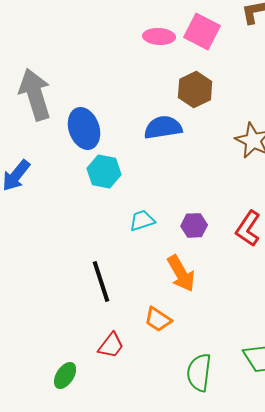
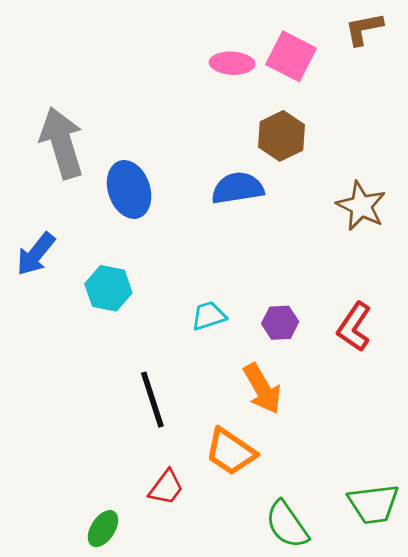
cyan hexagon: (104, 171) -> (108, 288), moved
orange trapezoid: (158, 319) -> (231, 452), size x1.4
green semicircle: (199, 372) -> (287, 524), turned -42

